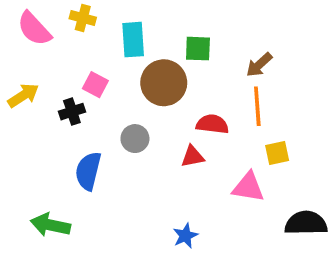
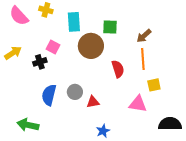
red semicircle: (212, 124) -> (118, 69), turned 66
gray circle: (135, 139) -> (75, 92), moved
red triangle: (193, 157) -> (93, 102), moved

